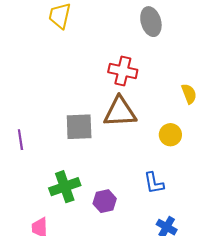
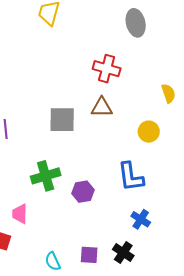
brown triangle: (120, 112) -> (102, 107), size x0.7
blue L-shape: (154, 183) -> (131, 177), size x1.4

